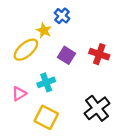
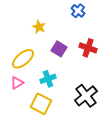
blue cross: (62, 16) -> (78, 11), moved
yellow ellipse: (26, 50) -> (23, 59), moved
cyan cross: (46, 82) -> (48, 79), moved

